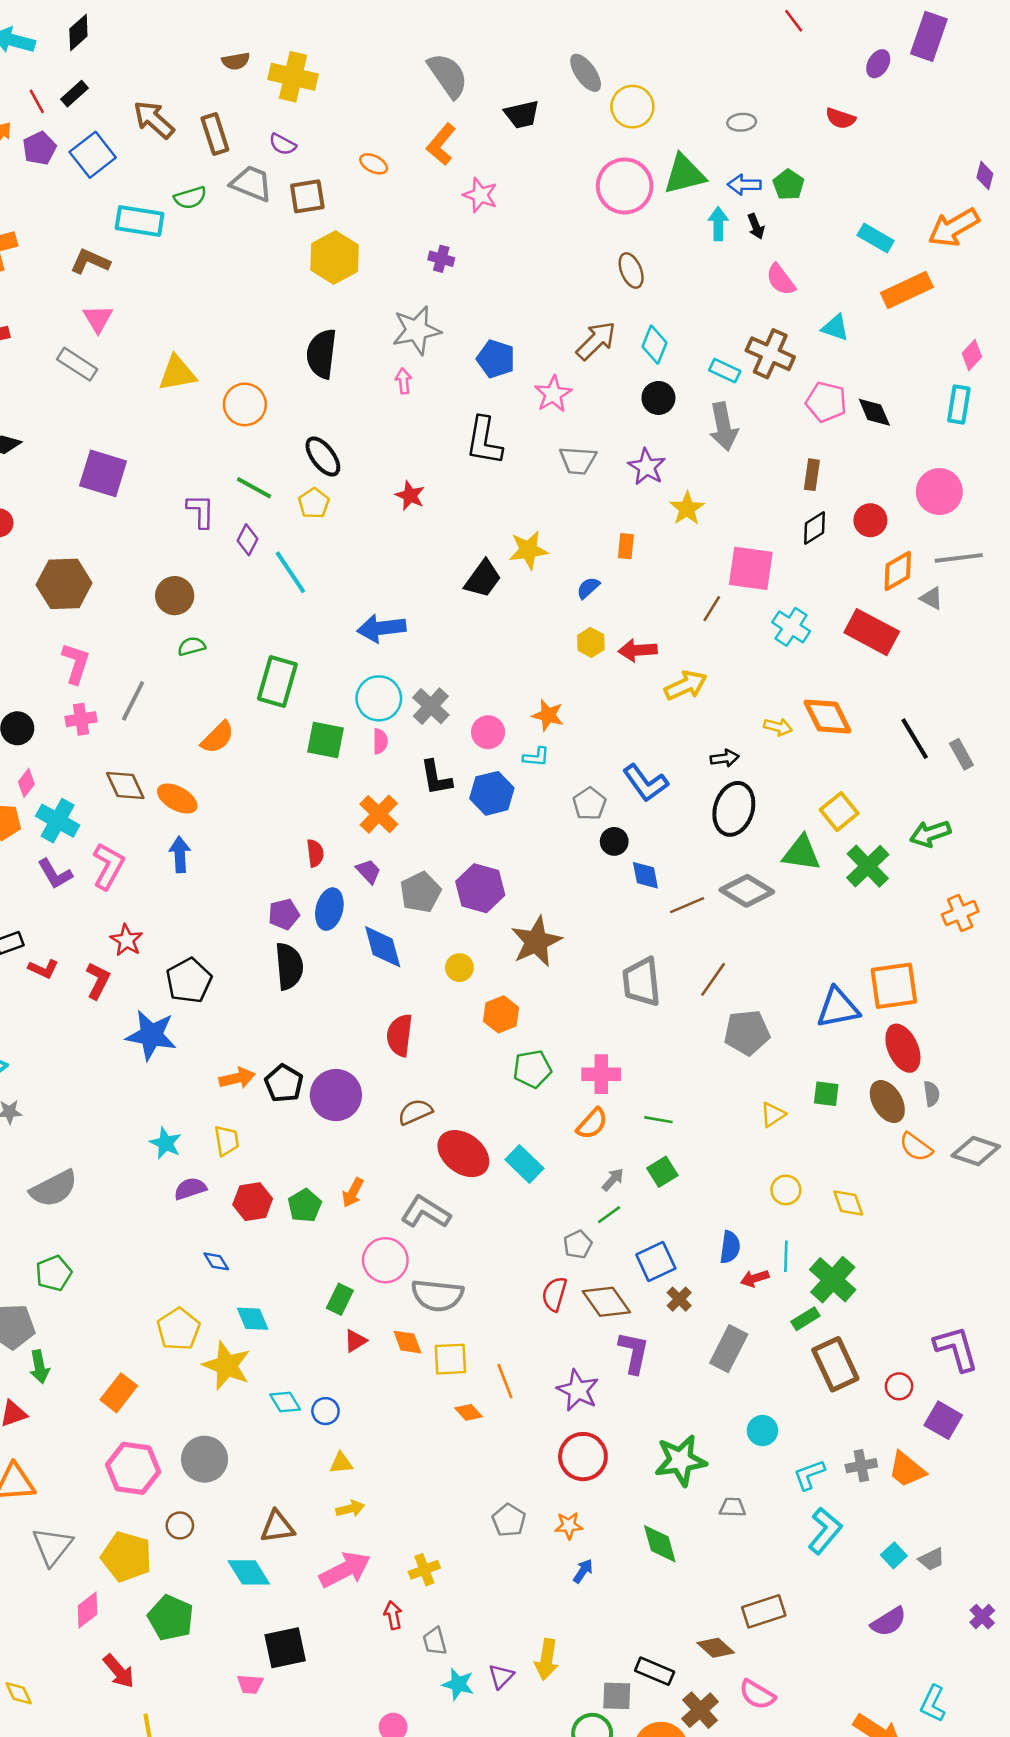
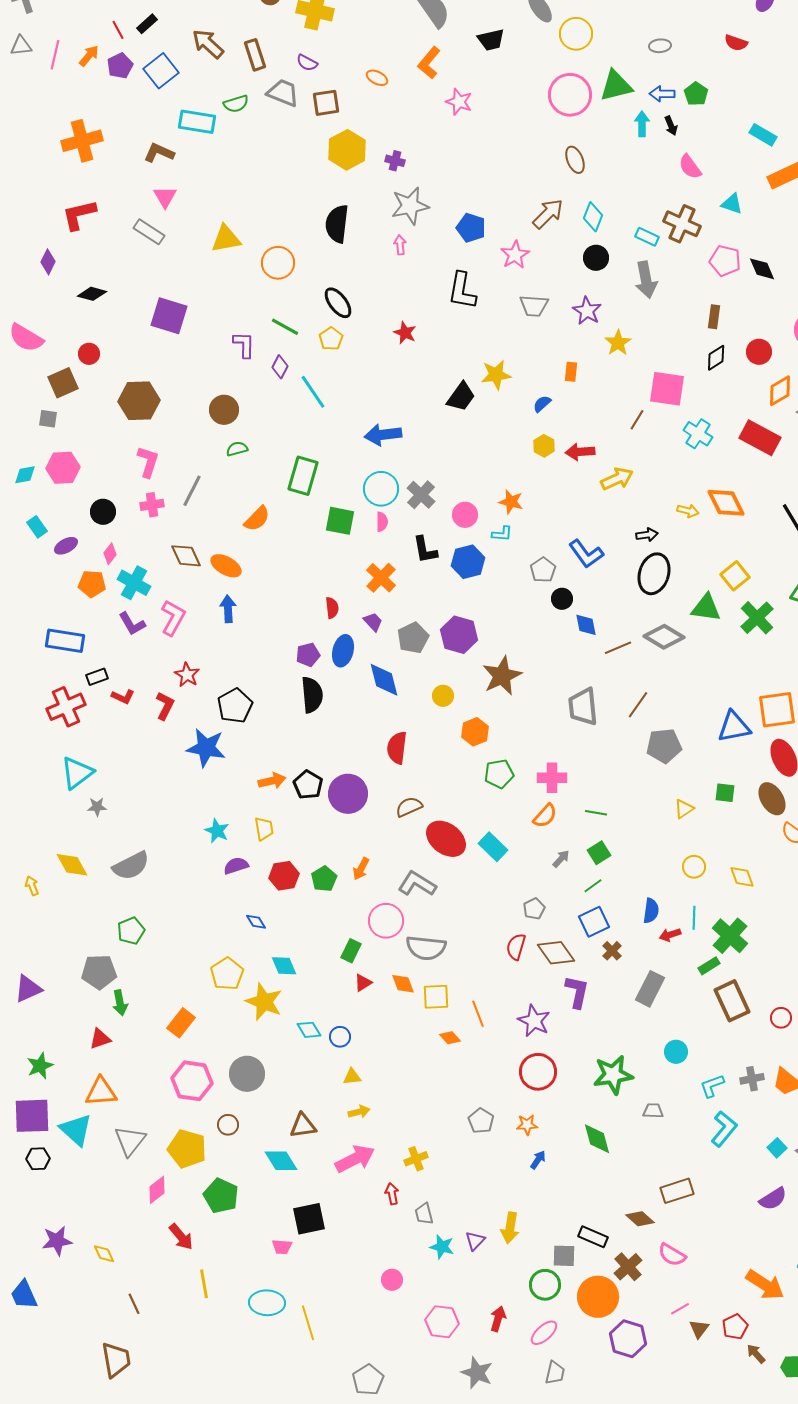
purple cross: (441, 259) -> (395, 161), moved
green line: (609, 1215) -> (593, 886), moved

